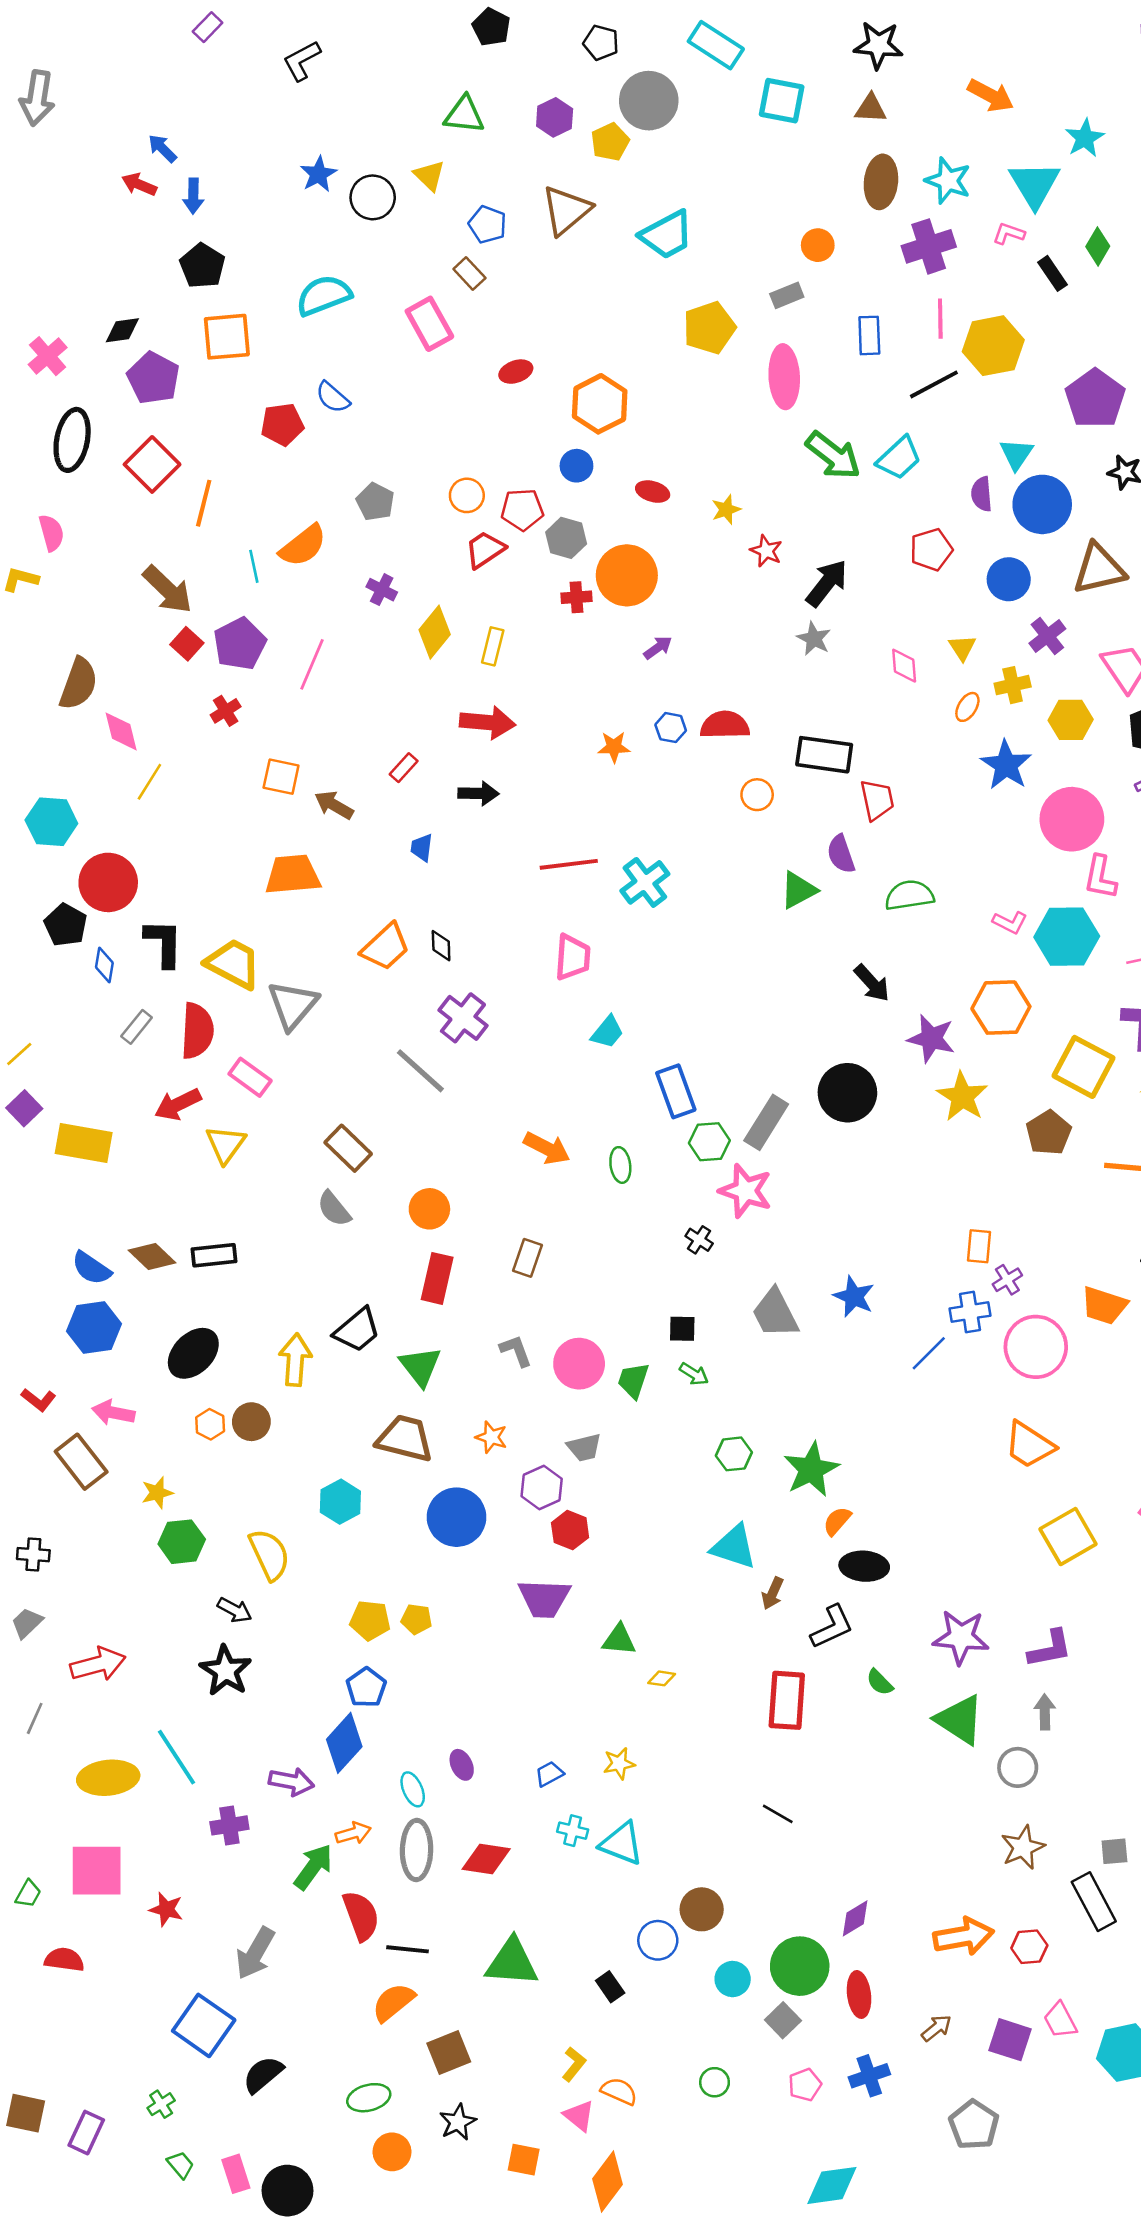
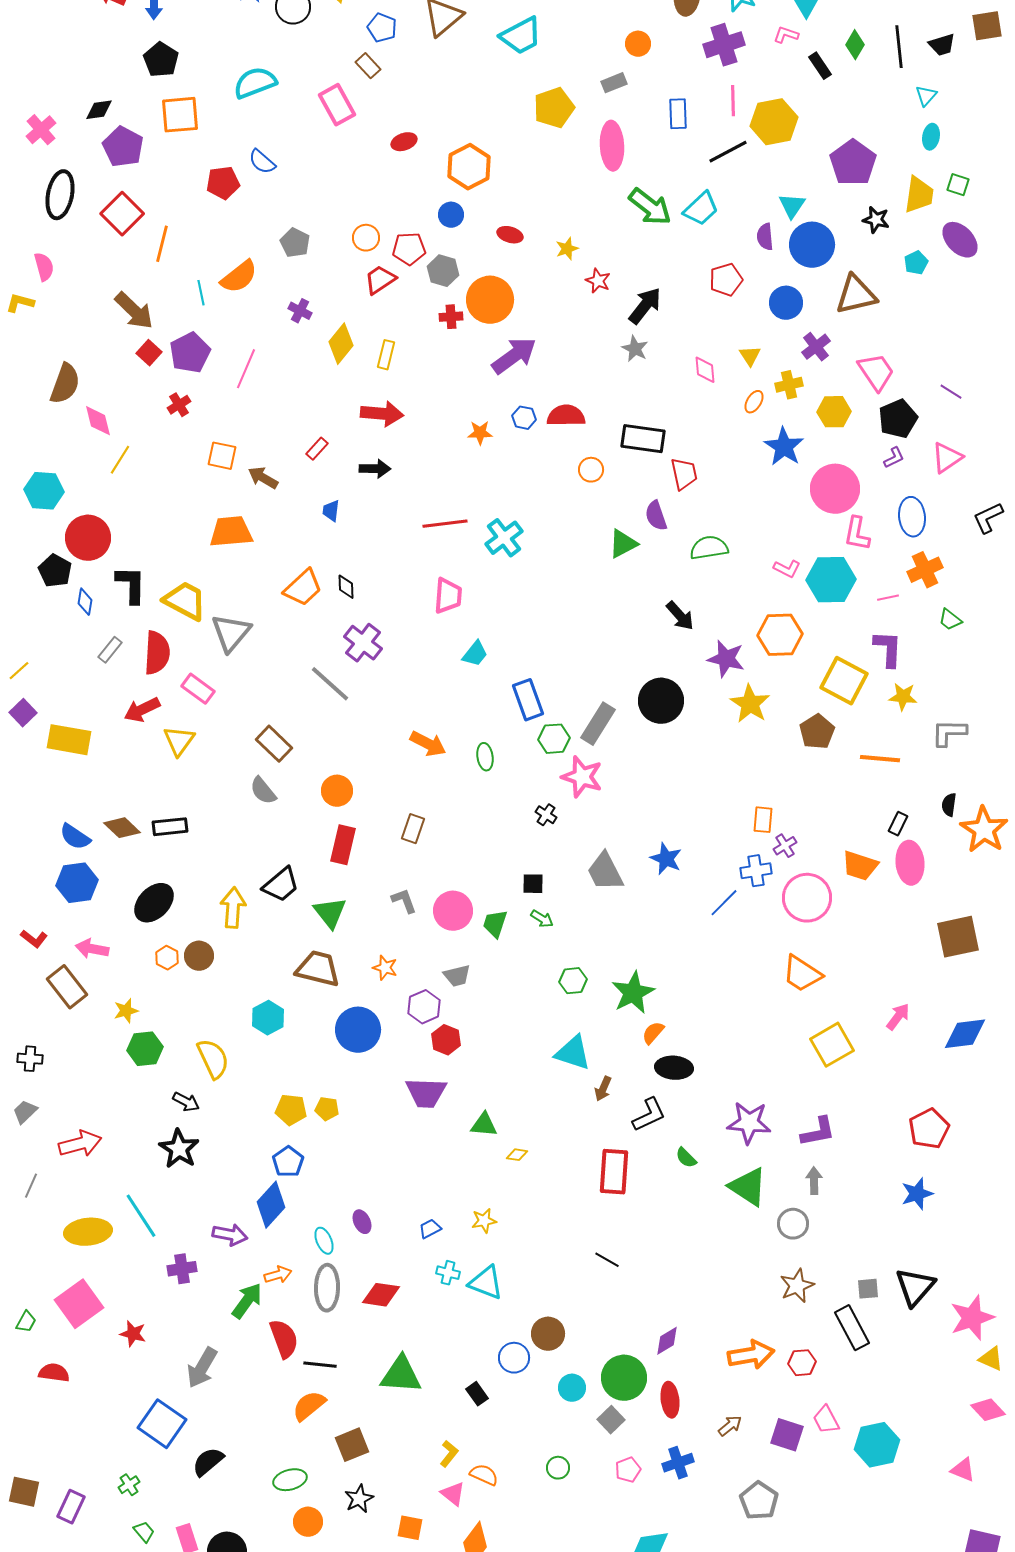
purple arrow: (658, 648) -> (514, 356), size x2.0
pink square: (97, 1871) -> (79, 1304), turned -36

